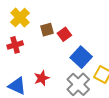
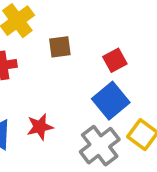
red square: (64, 34) -> (115, 60), moved

